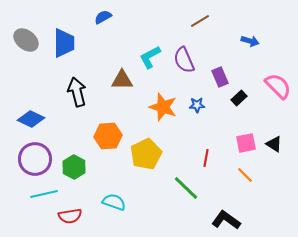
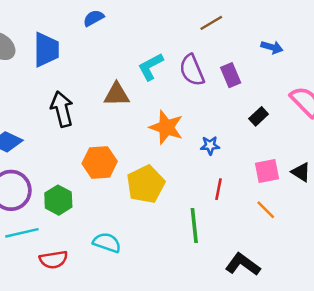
purple rectangle: (220, 77) -> (231, 75), moved
blue star: (197, 105) -> (210, 145), moved
green line: (186, 188) -> (194, 226), turned 40

